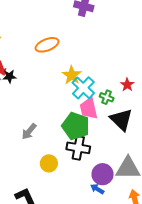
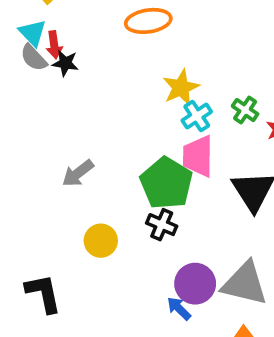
cyan cross: (83, 88) -> (197, 116), size x0.7
green cross: (107, 97) -> (245, 110), moved
black cross: (78, 148) -> (162, 225), size x0.7

